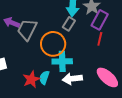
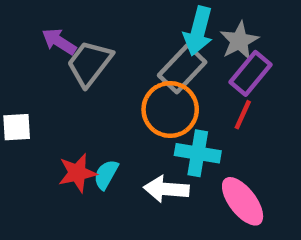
gray rectangle: (69, 24) -> (182, 69), size x1.5
orange circle: (53, 44) -> (170, 110), moved
cyan cross: (62, 61) -> (198, 153), moved

